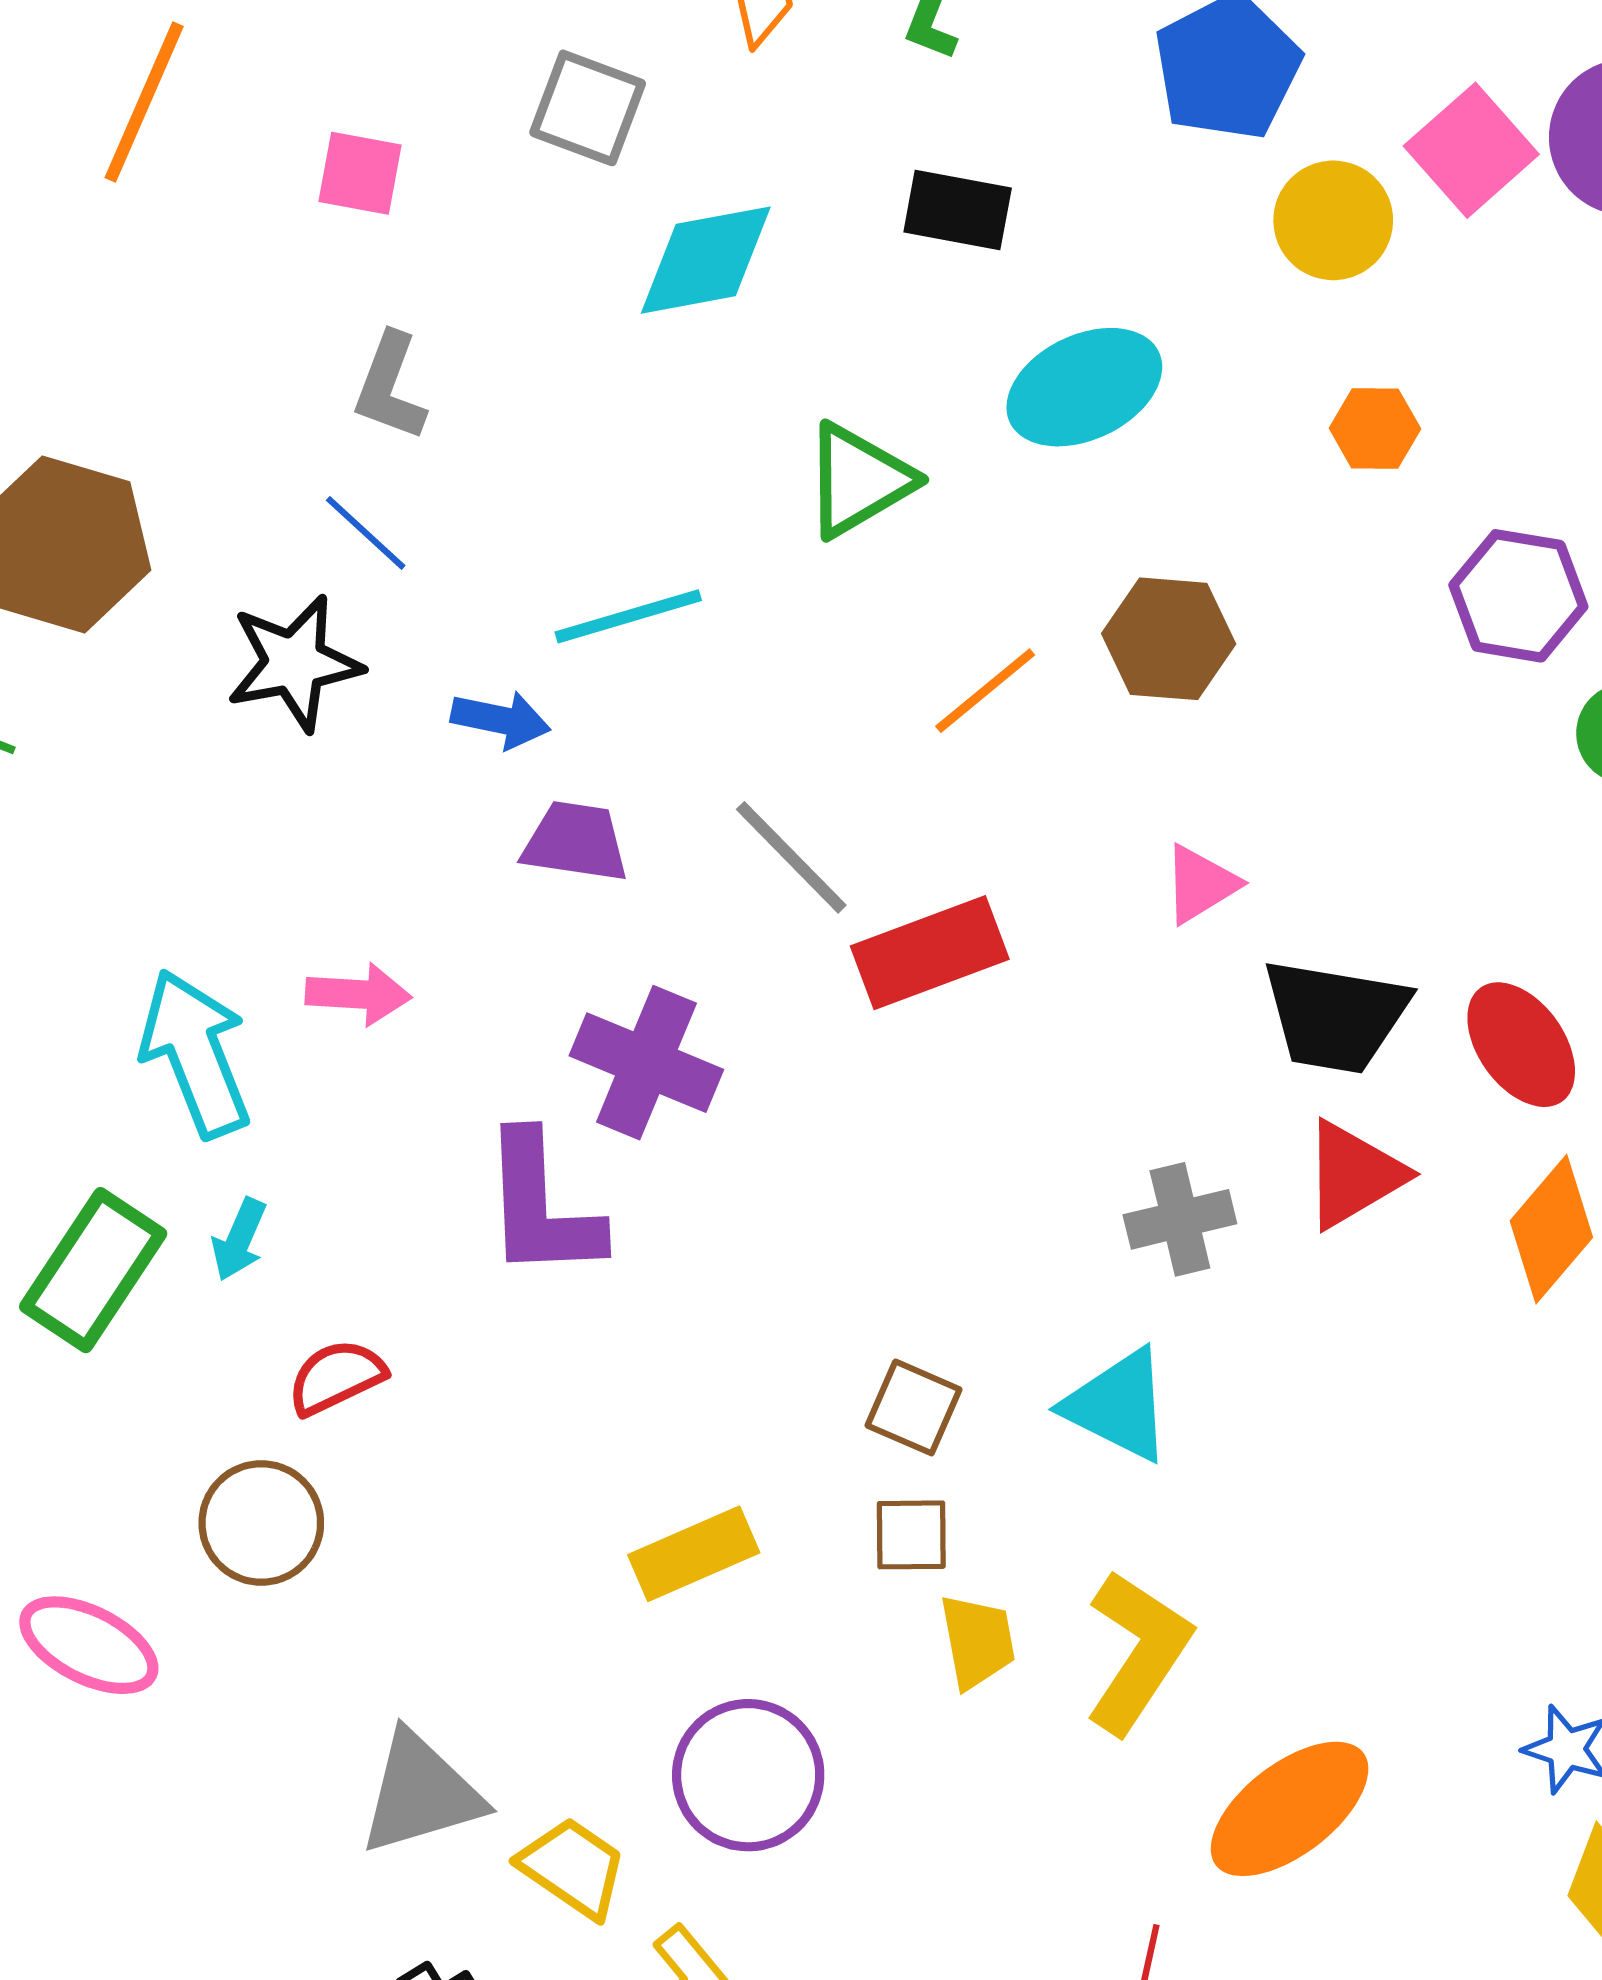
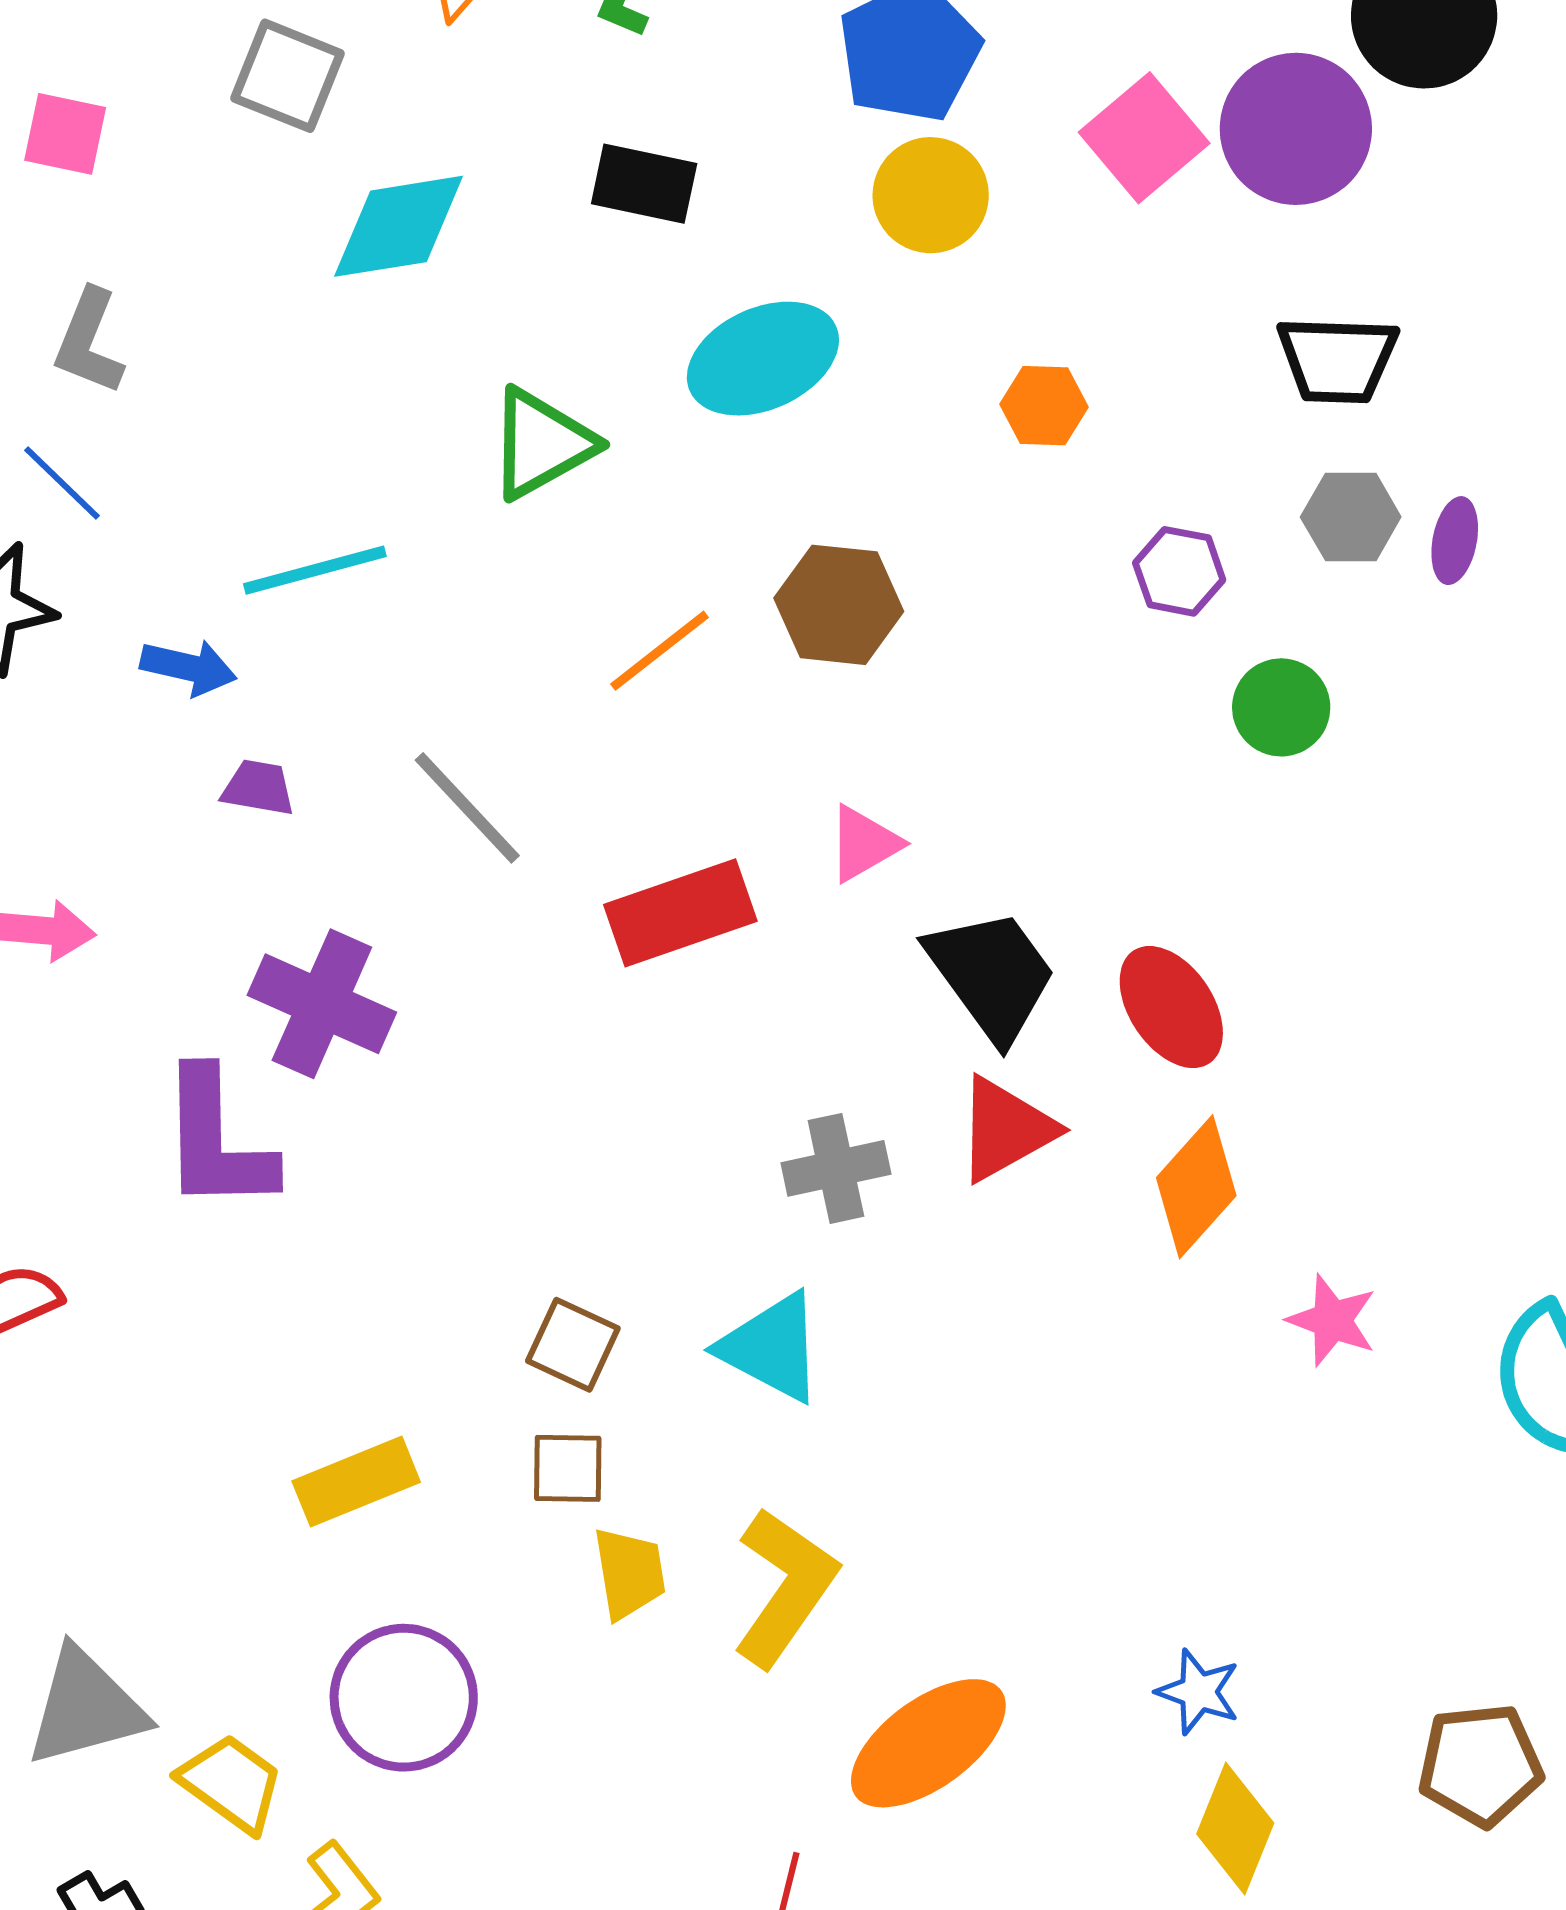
yellow circle: (1333, 220) -> (931, 195), moved
purple hexagon: (1518, 596) -> (1179, 571), size x0.7
purple trapezoid: (575, 842) -> (258, 788), size x0.7
red rectangle: (930, 953) -> (680, 913), moved
black trapezoid: (1335, 1016) -> (992, 975), turned -137

